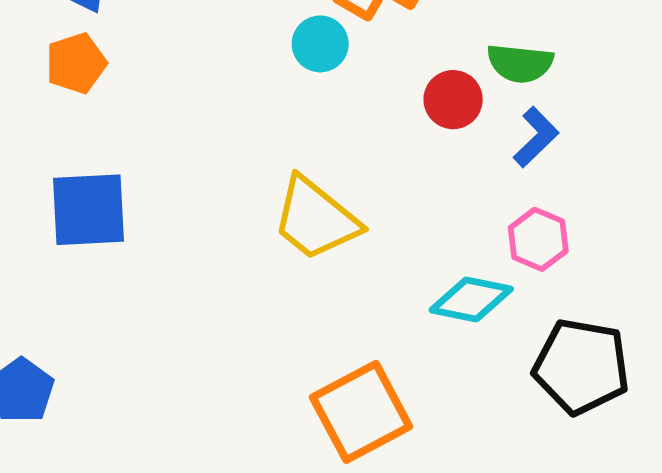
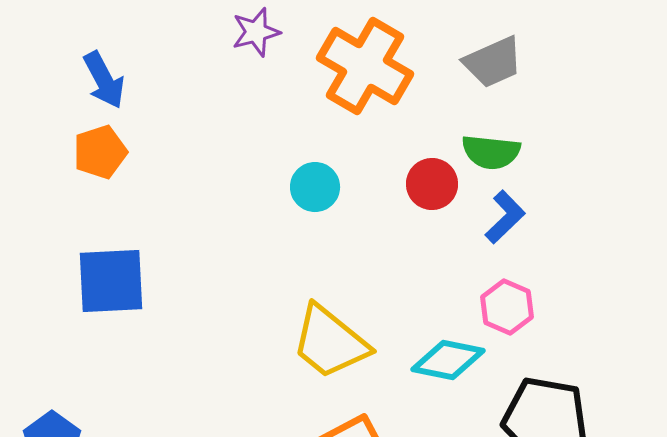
cyan circle: (320, 44) -> (315, 187), moved
yellow trapezoid: (316, 219) -> (330, 342), moved

